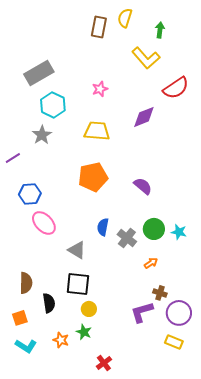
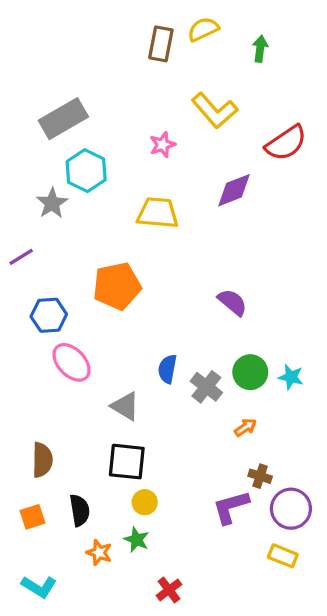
yellow semicircle: (125, 18) -> (203, 29), turned 48
yellow L-shape: (146, 58) -> (215, 111), moved
gray star: (42, 135) -> (52, 203), moved
orange pentagon: (93, 177) -> (117, 286), moved
black semicircle: (49, 303) -> (80, 510), moved
cyan L-shape: (26, 346) -> (39, 587), moved

